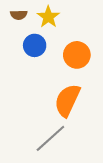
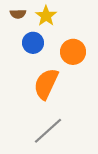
orange semicircle: (67, 100) -> (46, 84), moved

